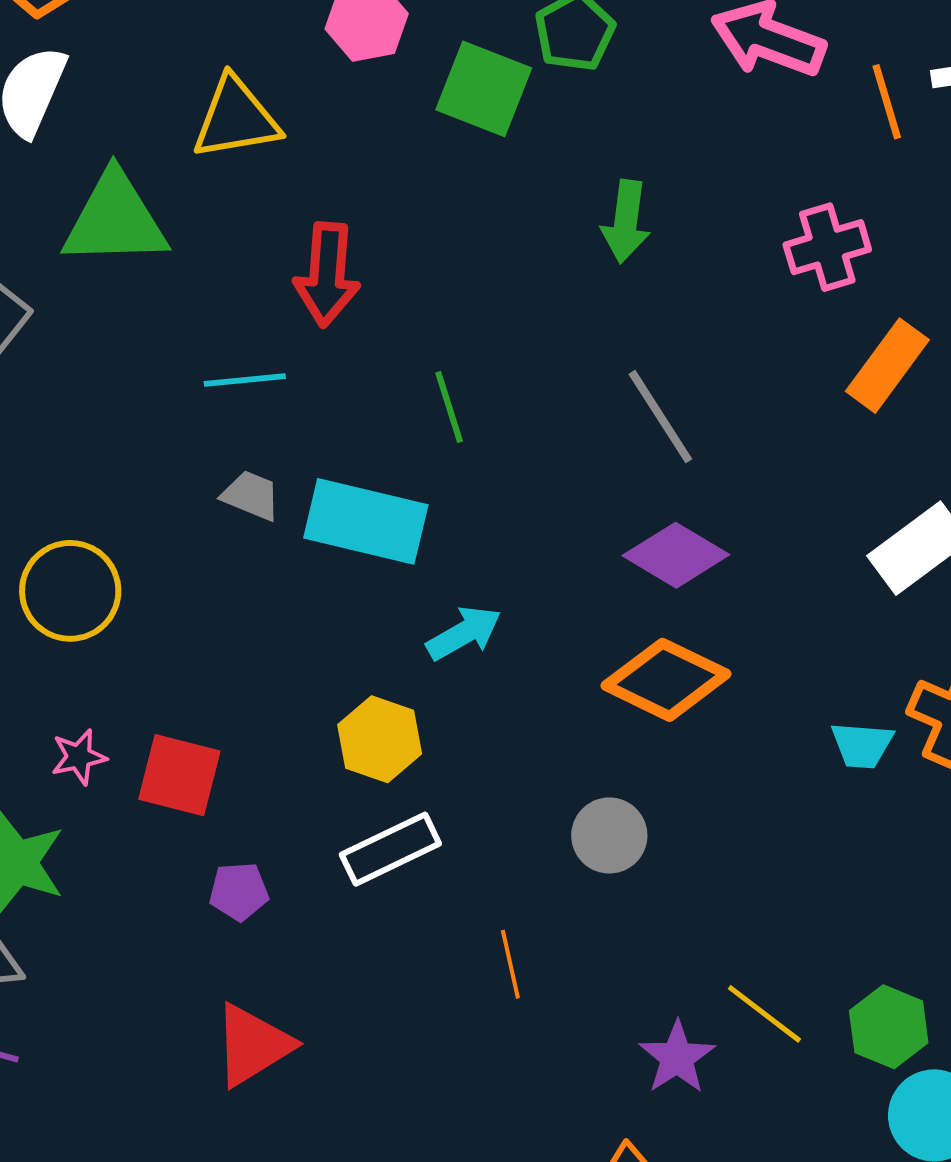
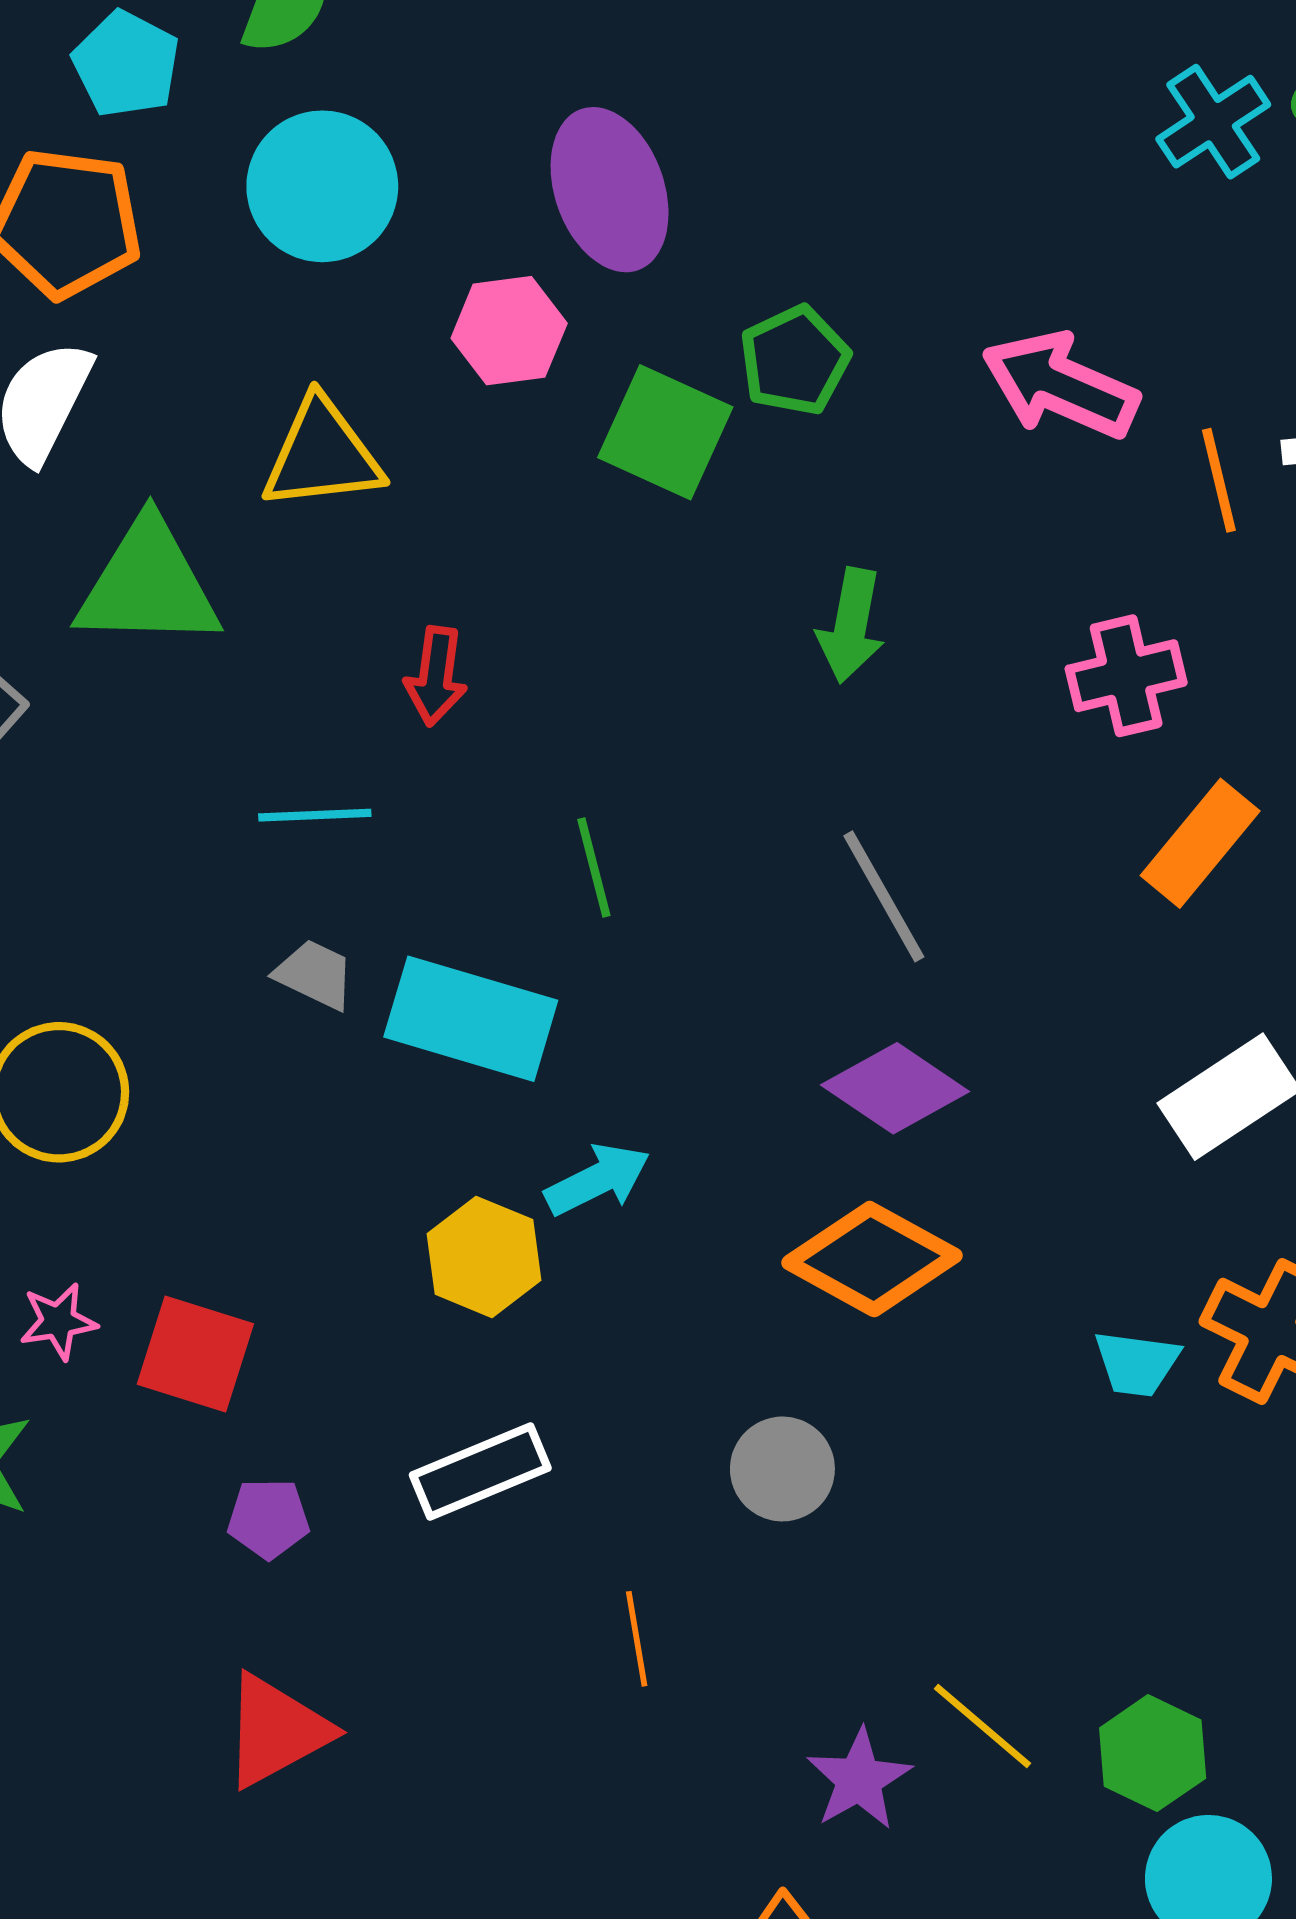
red arrow: (327, 275) -> (436, 676), size x0.7
yellow hexagon: (380, 739) -> (484, 1257), moved

